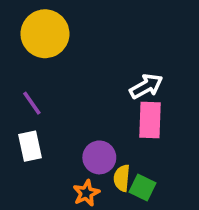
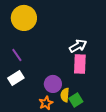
white rectangle: (30, 146) -> (16, 78), turned 70
green square: (142, 187) -> (76, 100), turned 32

